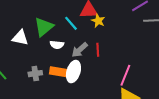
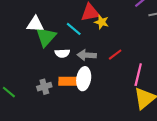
white triangle: (20, 38) -> (35, 24), moved
gray arrow: (80, 50) -> (87, 55), turned 54
red line: (98, 50) -> (115, 55), moved, turned 64

